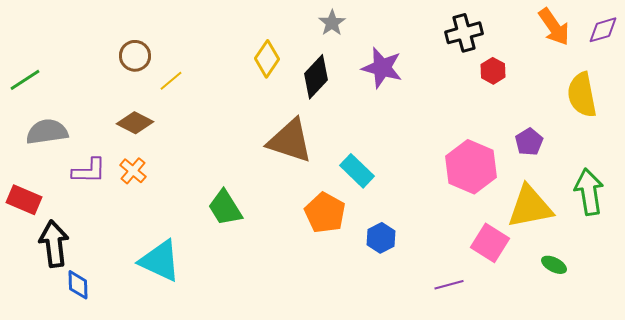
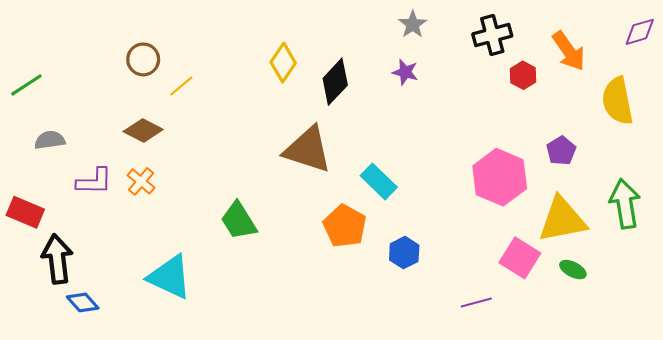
gray star: (332, 23) -> (413, 24), moved
orange arrow: (554, 27) -> (569, 51), moved
purple star: (382, 68) -> (405, 72), size x0.6
gray semicircle: (47, 132) -> (50, 140), size x0.7
green ellipse: (554, 265) -> (573, 270), moved
blue diamond: (78, 285) -> (83, 302), turned -40

